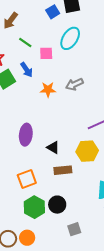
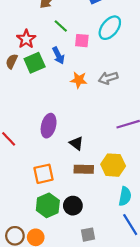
yellow hexagon: (87, 151) -> (113, 165), moved

